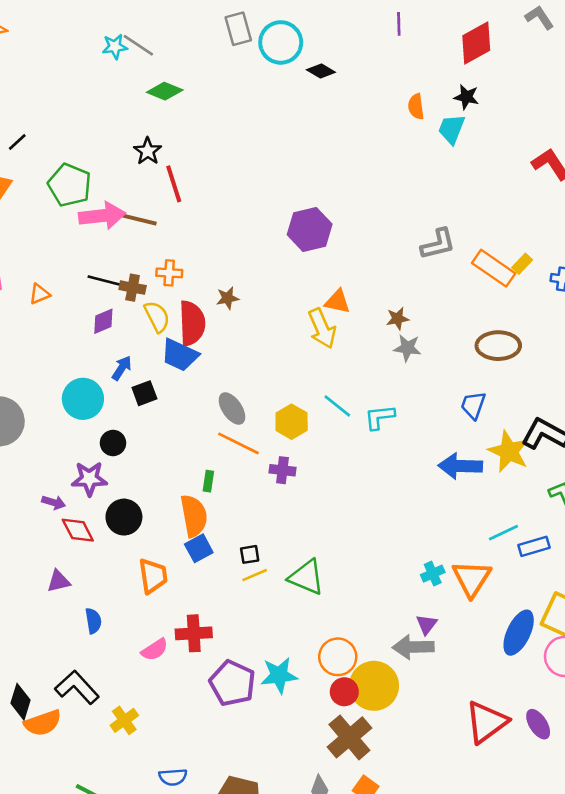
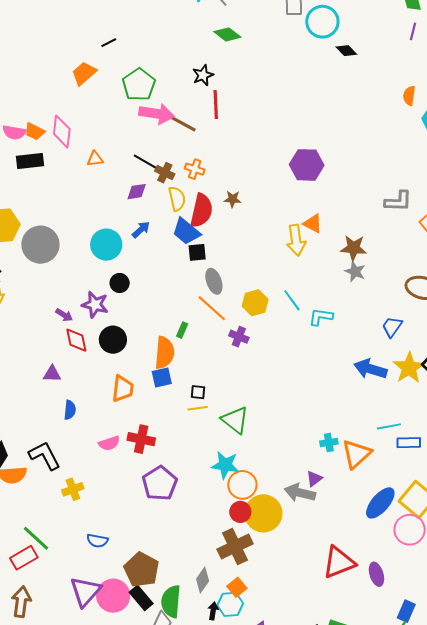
brown star: (398, 319) -> (354, 248), size x1.5
black square: (144, 393) -> (197, 252), moved
cyan star: (279, 675) -> (225, 465), moved

